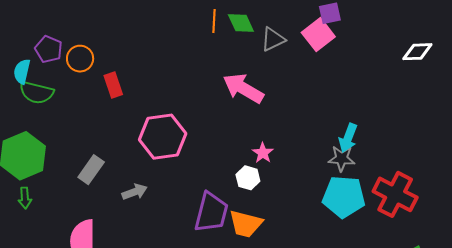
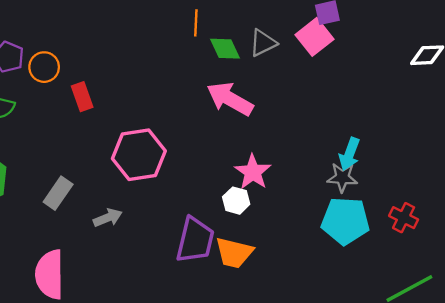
green diamond: (241, 23) -> (225, 49), moved
pink star: (263, 153) -> (253, 172), size x1.5
red cross: (395, 194) -> (404, 218), size x0.6

